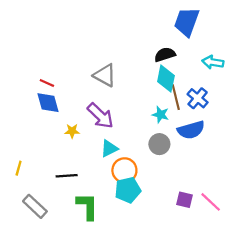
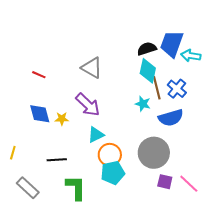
blue trapezoid: (187, 22) -> (172, 44), moved
blue diamond: (48, 103) -> (40, 114), moved
gray circle: (159, 144) -> (154, 153), moved, size x1.6

